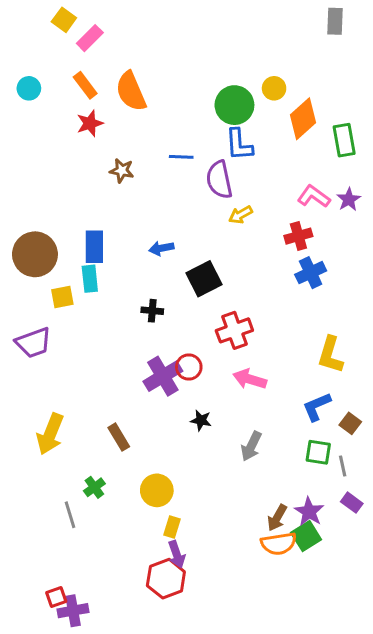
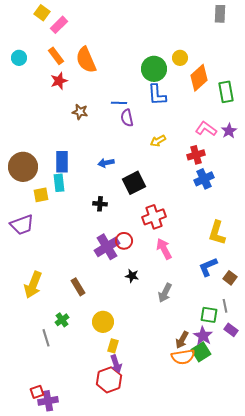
purple semicircle: (219, 180) -> (127, 118), moved, size x0.7
pink arrow: (250, 379) -> (164, 249), turned 45
green square: (318, 452) -> (209, 315), moved

